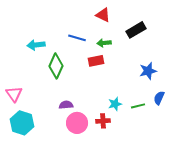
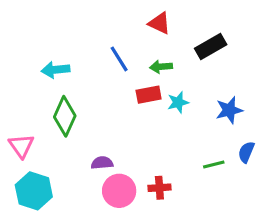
blue line: (77, 38) -> (119, 59), turned 42
green diamond: (56, 66) -> (65, 116), moved
cyan star: (115, 104) -> (178, 102), moved

